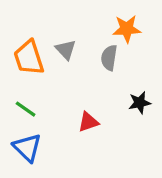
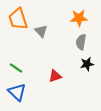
orange trapezoid: (29, 58) -> (18, 19), moved
gray semicircle: (109, 58) -> (81, 42), moved

